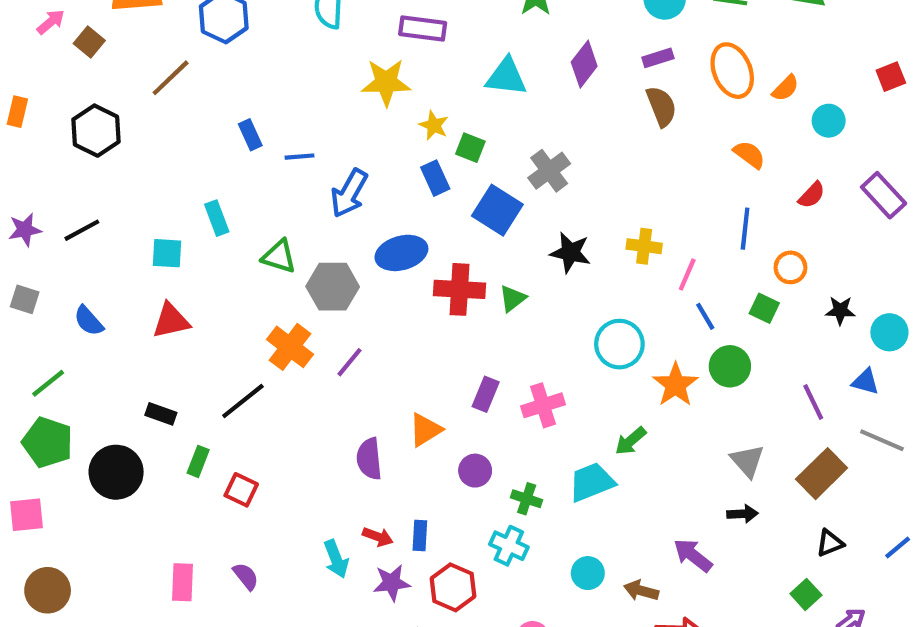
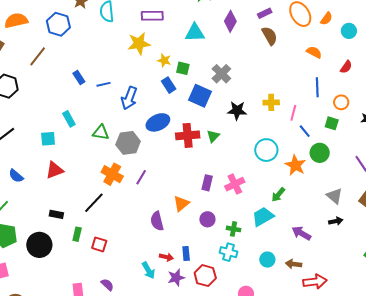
purple arrow: (693, 555) -> (301, 233), moved

